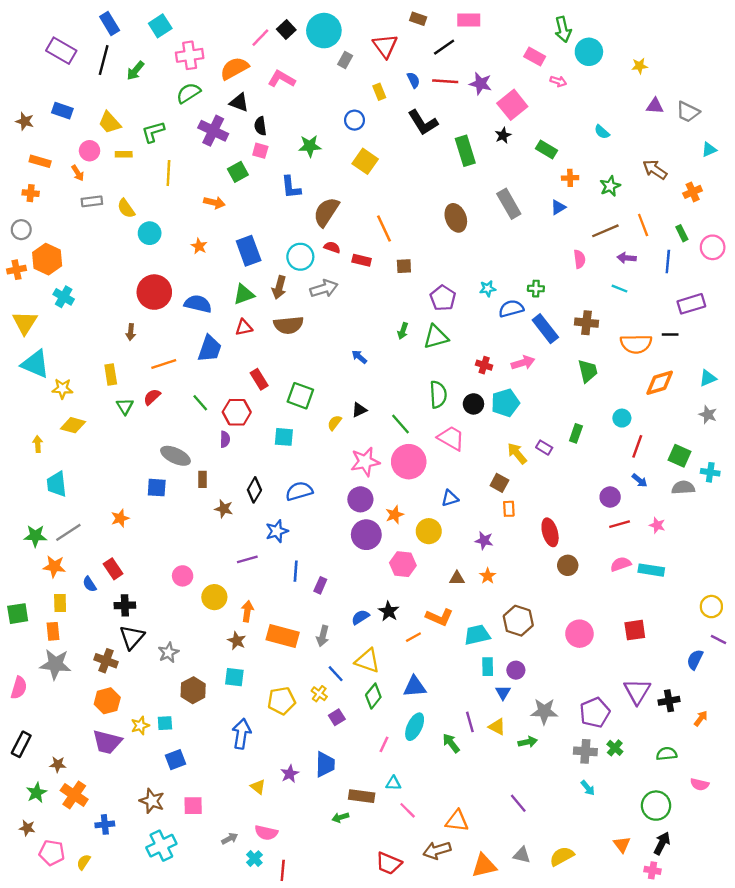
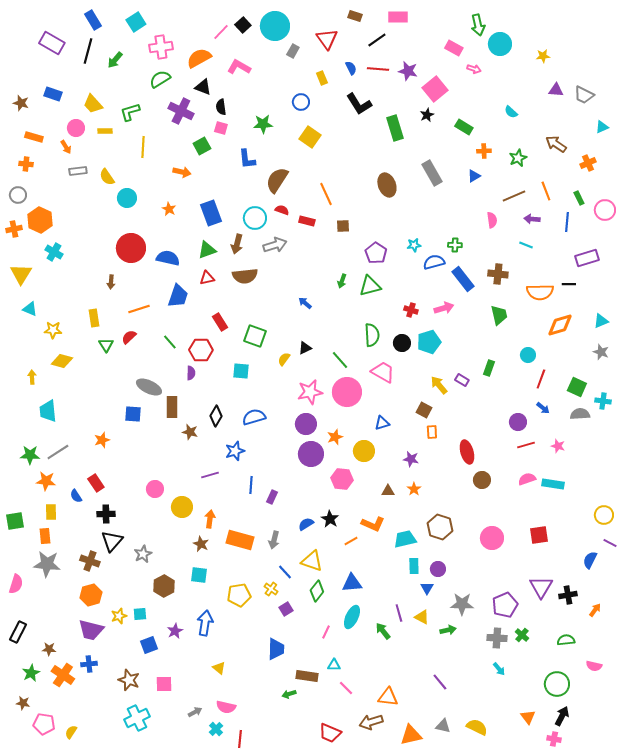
cyan triangle: (35, 364) -> (30, 309), size x0.6
brown rectangle: (203, 479) -> (172, 407), size x1.5
purple star: (290, 774) -> (175, 631), moved
blue cross: (105, 824) -> (89, 664), moved
yellow semicircle: (562, 856) -> (477, 727), turned 55

